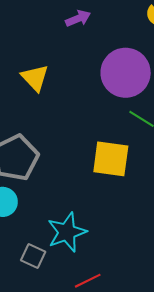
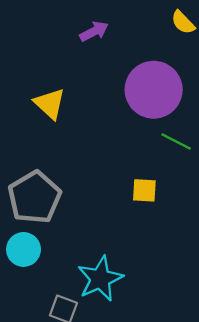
yellow square: (111, 159) -> (144, 190), size x0.6

